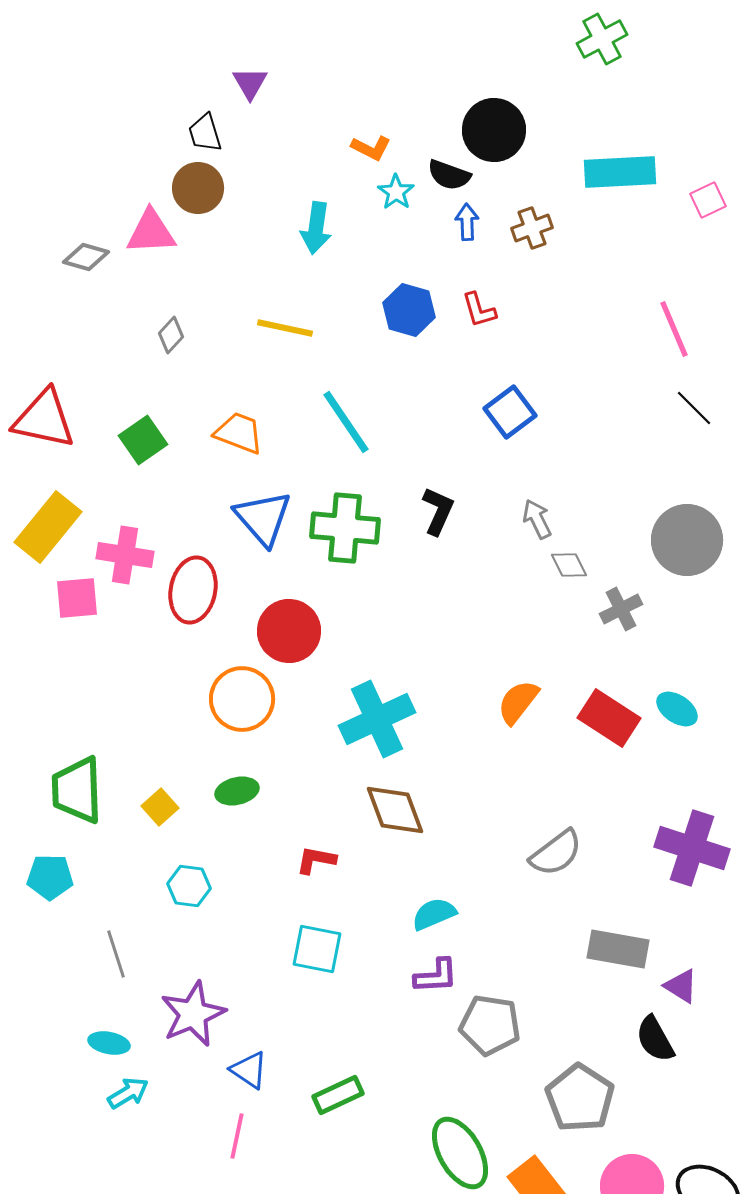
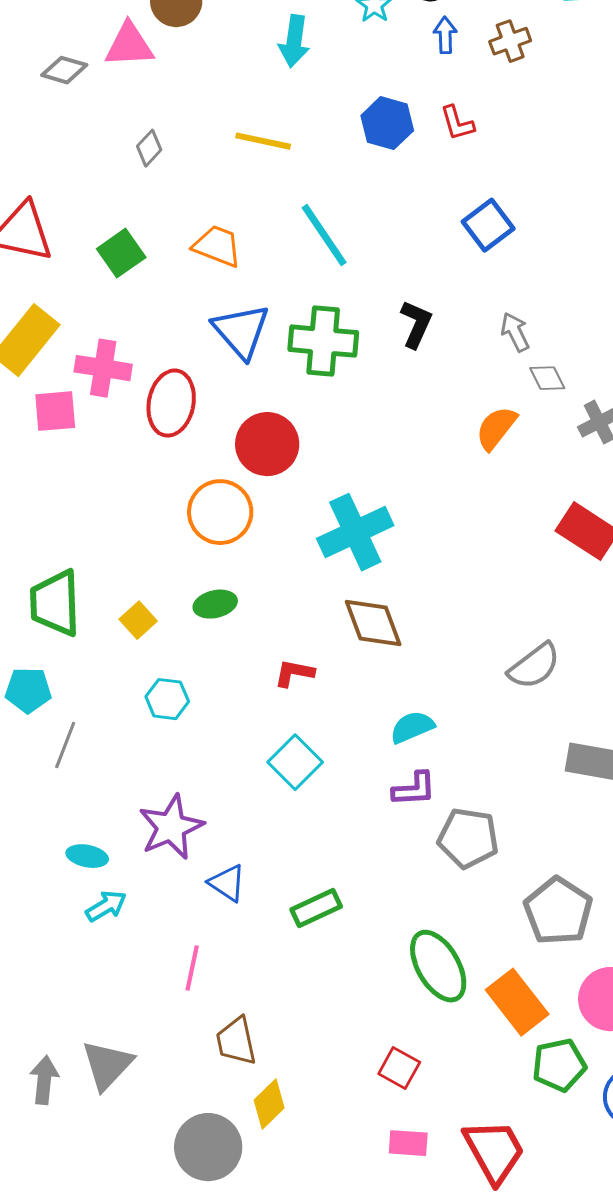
orange semicircle: (518, 702) -> (496, 428), moved
cyan square: (317, 949) -> (295, 762), turned 34
gray line: (116, 954) -> (65, 745), moved, turned 39
pink line: (237, 1136) -> (192, 968), moved

